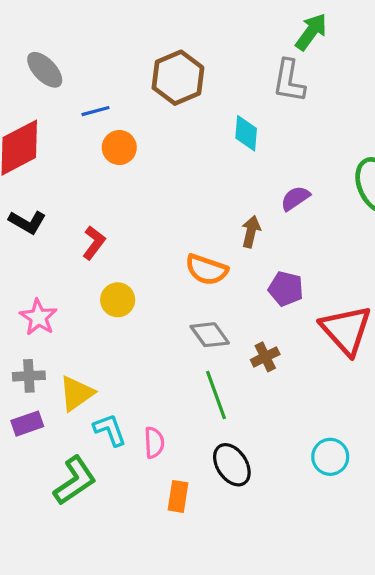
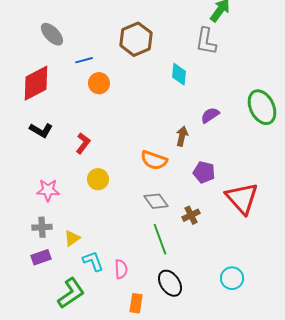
pink star: (38, 317) -> (48, 190), turned -30
yellow triangle: (76, 393) -> (72, 238), size x0.7

